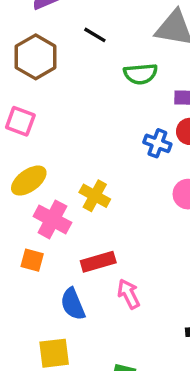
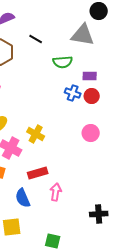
blue cross: (157, 143) -> (73, 93), moved
pink arrow: (129, 294) -> (56, 192), turned 36

